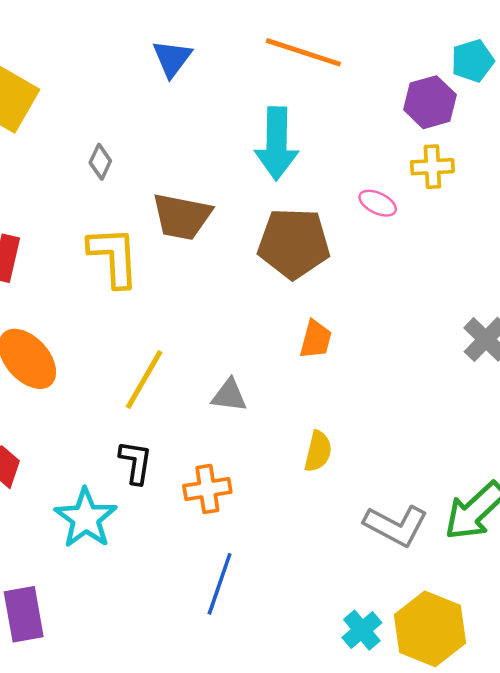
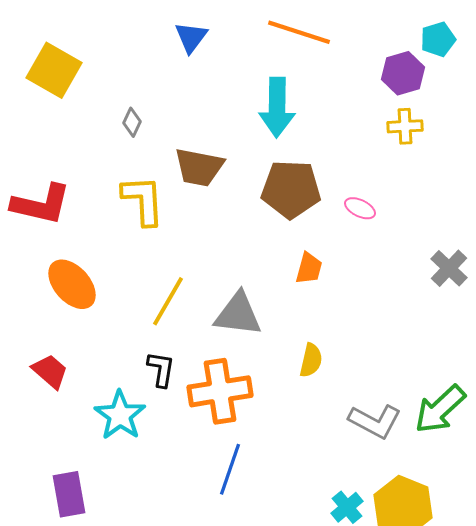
pink ellipse: (378, 203) -> (360, 208), moved
gray triangle: (229, 395) -> (238, 314), size x1.6
orange cross: (207, 489) -> (220, 391), size x1.6

